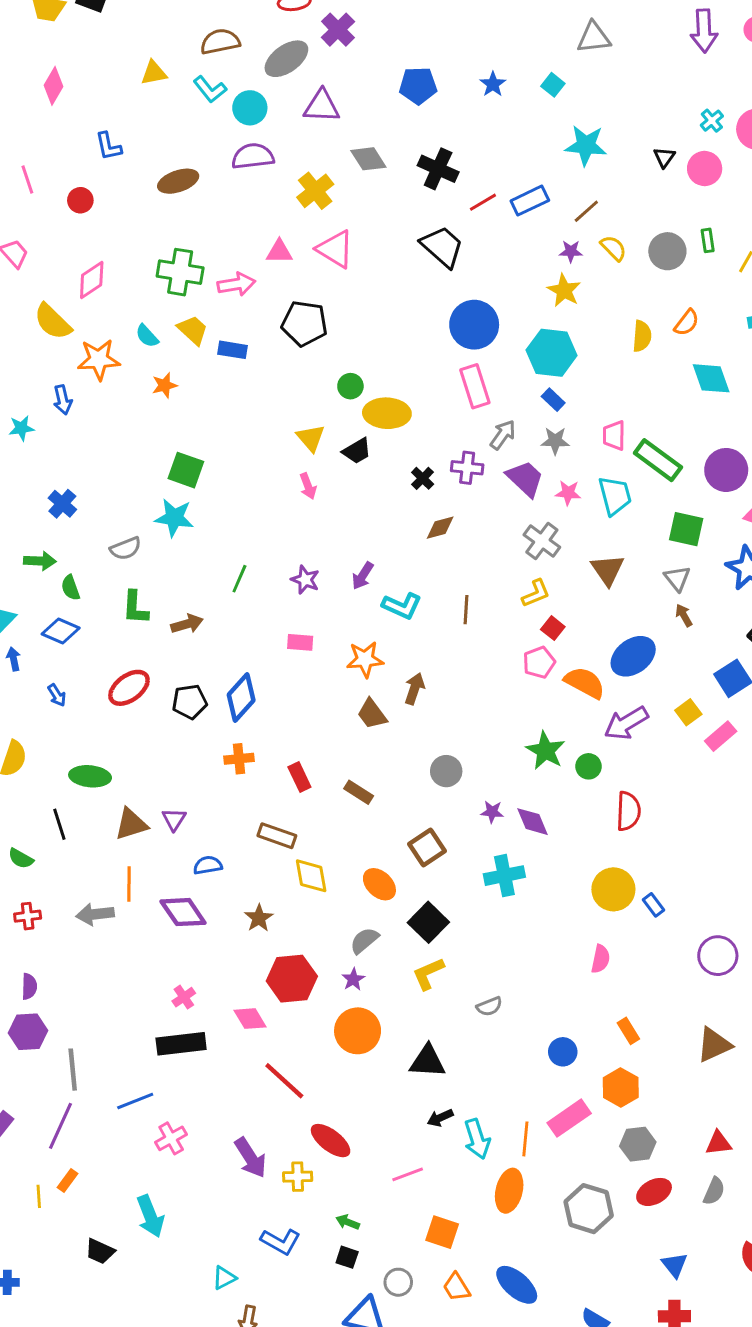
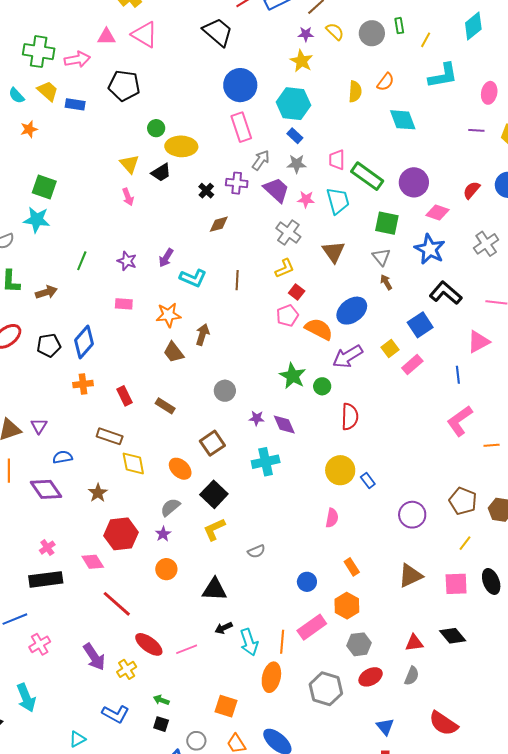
orange circle: (358, 1031) -> (166, 569), size x0.7
pink line: (408, 1174) -> (187, 649), moved
yellow cross: (298, 1177) -> (127, 669), turned -30

